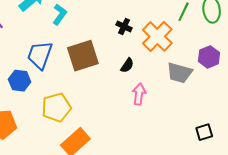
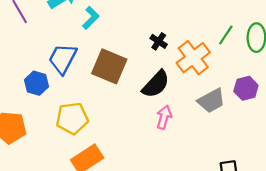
brown square: (83, 56) -> (109, 66), turned 32
black semicircle: (127, 65) -> (156, 84), size x1.8
gray trapezoid: (179, 73) -> (211, 101), turned -52

